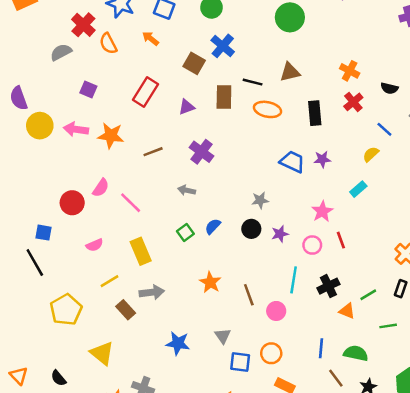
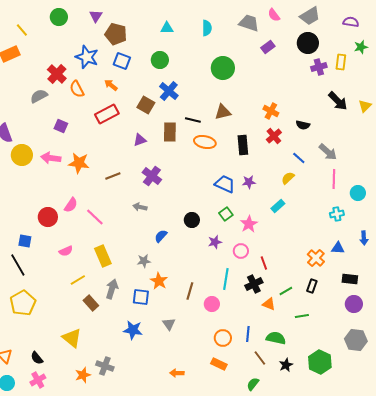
red rectangle: (146, 92) -> (107, 114), moved, turned 30
gray star: (260, 200) -> (144, 261), moved
black circle: (251, 229) -> (192, 220), moved
green square: (185, 233) -> (226, 214), moved
red line: (341, 240) -> (264, 263), moved
gray arrow: (152, 292) -> (112, 289), turned -66
brown line: (249, 295) -> (190, 291), turned 36
yellow pentagon: (66, 310) -> (23, 303), moved
orange circle: (271, 353) -> (223, 338), moved
blue square: (240, 362) -> (141, 297), moved

